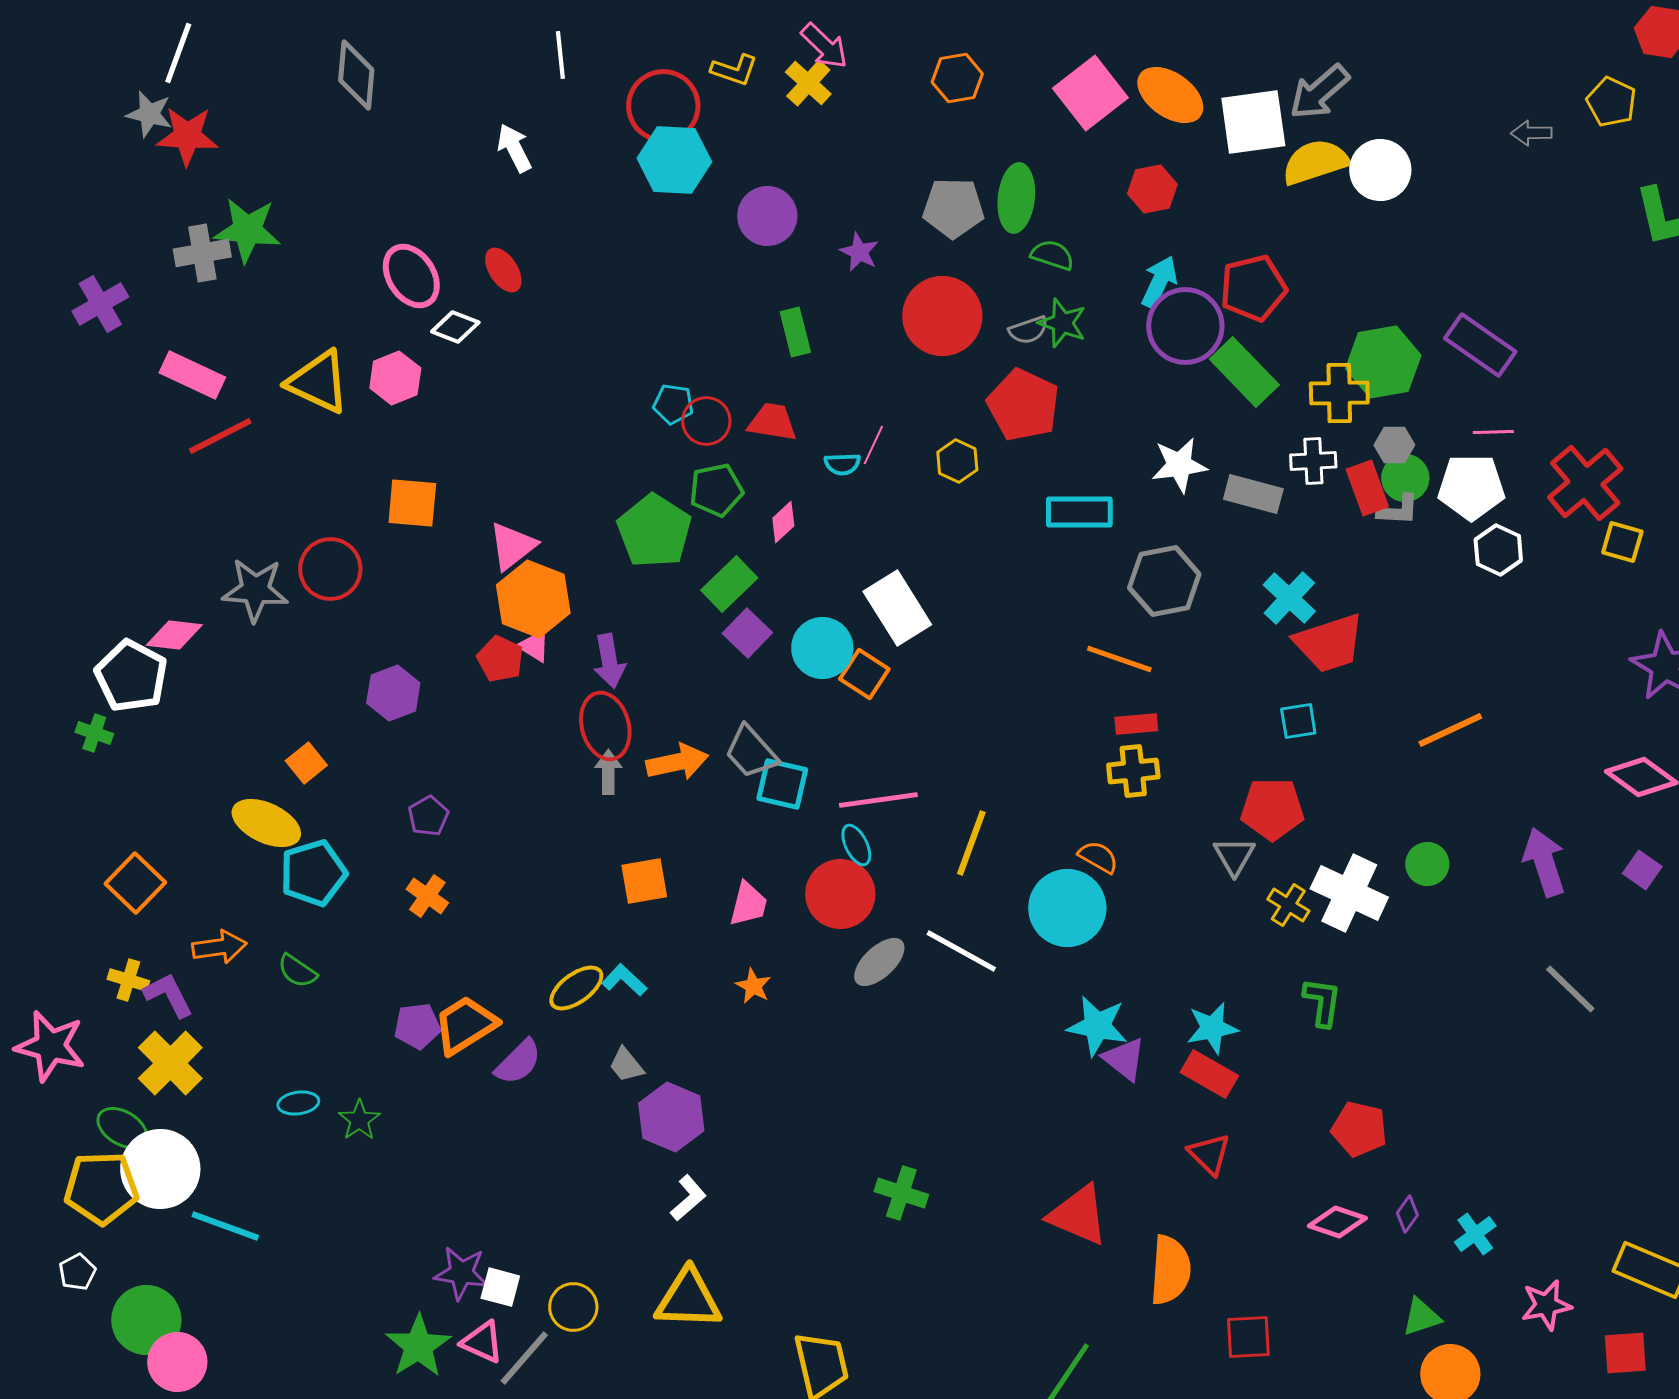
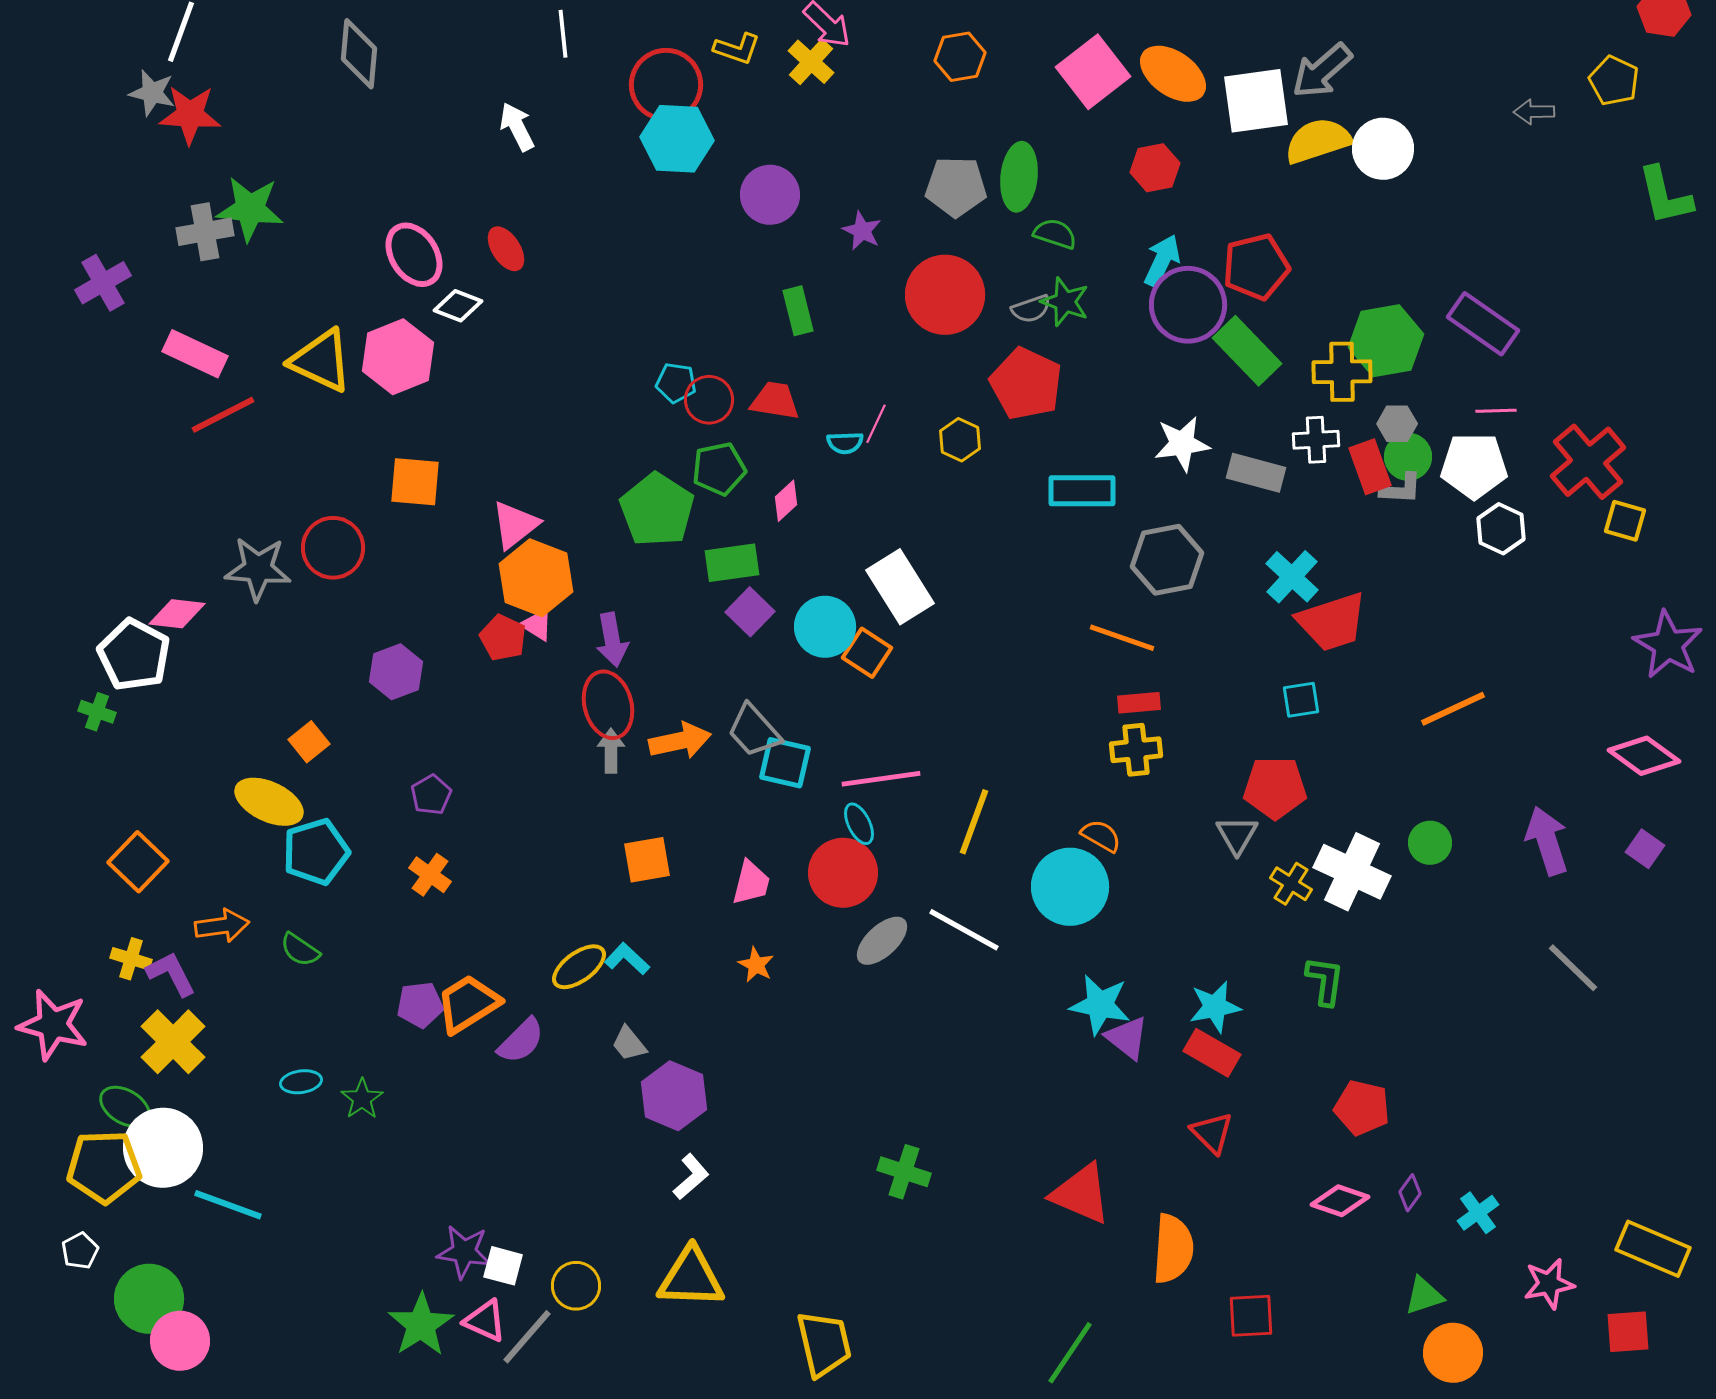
pink hexagon: (395, 378) -> (398, 357), size x1.4
green rectangle: (729, 584) -> (732, 563), turned 36

